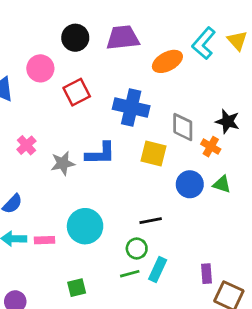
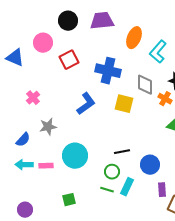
cyan L-shape: (204, 43) -> (158, 52), moved
orange ellipse: (167, 61) -> (134, 38), turned -40
blue L-shape: (100, 154) -> (86, 104), turned -35
gray star: (63, 163) -> (48, 127), moved
blue circle: (190, 184) -> (150, 165), moved
green line: (130, 274) -> (107, 190), turned 32

